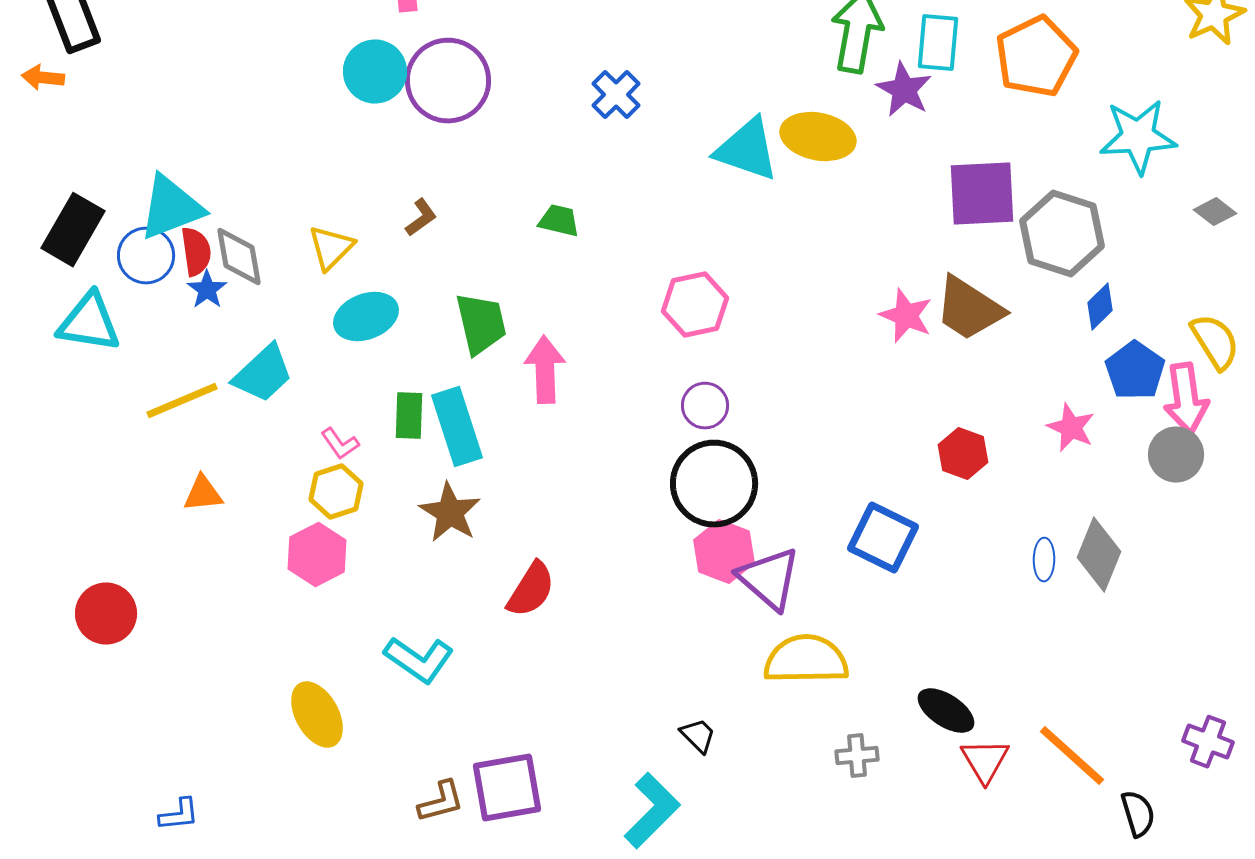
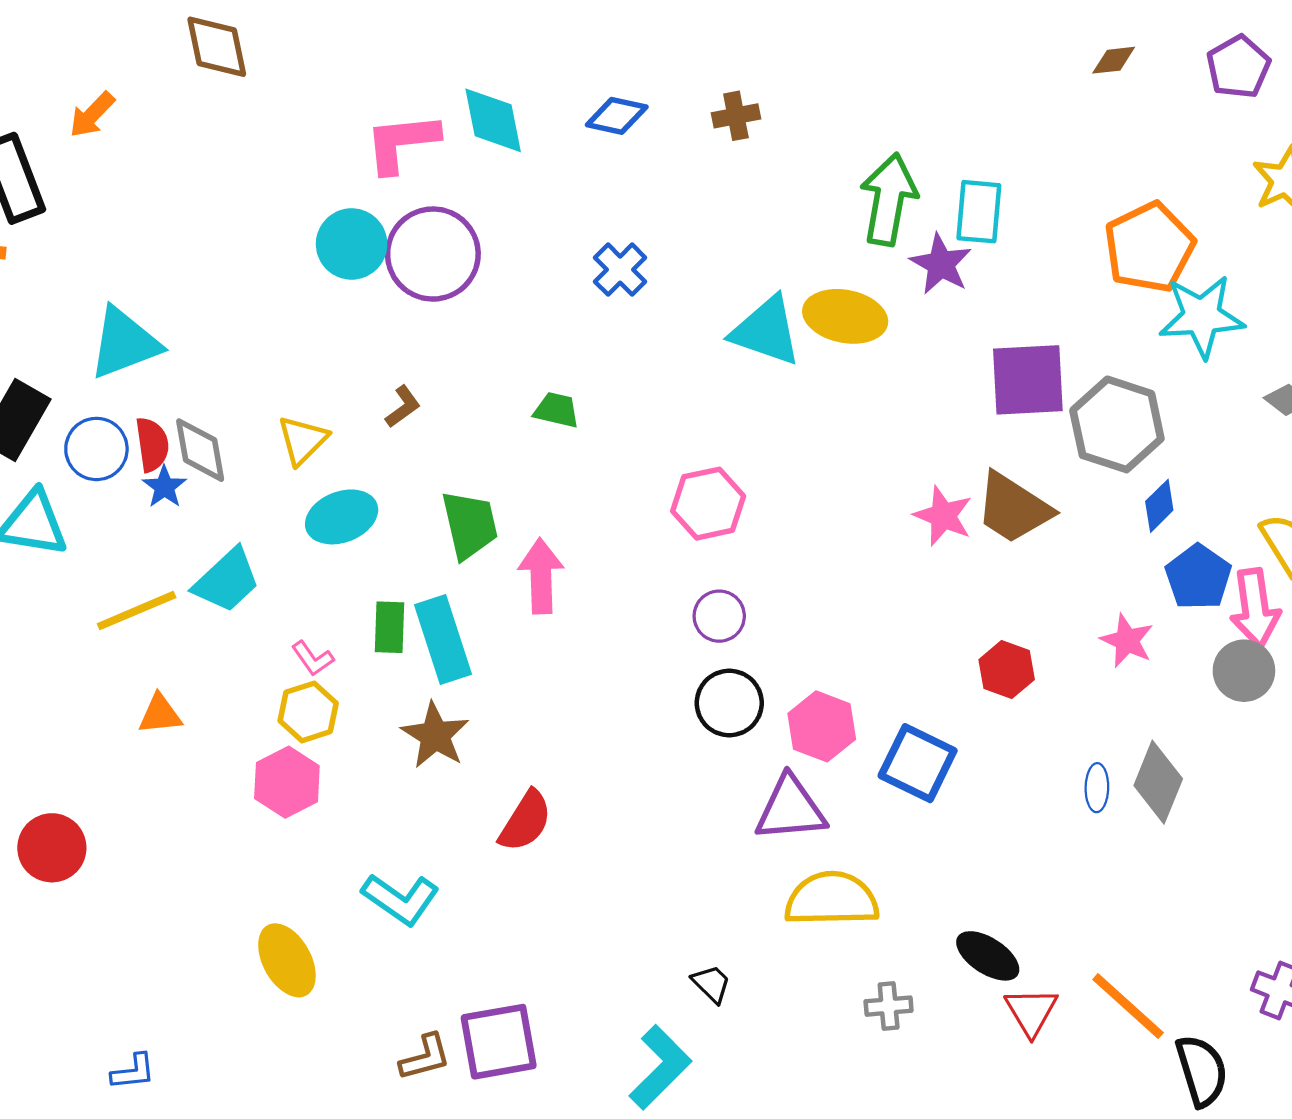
orange pentagon: (1036, 57) -> (1149, 247), moved
cyan triangle: (171, 208) -> (124, 343), moved
black circle: (714, 484) -> (729, 703), size x0.7
pink hexagon: (724, 552) -> (822, 726), moved
purple triangle: (769, 579) -> (791, 809), turned -46
black semicircle: (1138, 814) -> (1202, 1071), size x1.4

